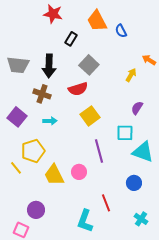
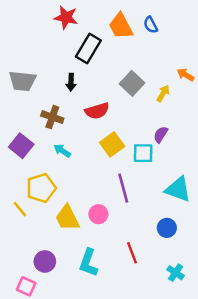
blue semicircle: (121, 31) -> (151, 25), moved
black rectangle: (71, 39) -> (88, 49), size x1.6
gray square: (89, 65) -> (132, 83), moved
black arrow: (49, 66) -> (71, 82), moved, size x0.6
purple semicircle: (137, 108) -> (161, 134), moved
cyan arrow: (50, 121) -> (62, 151), turned -144
cyan square: (125, 133) -> (143, 153), moved
cyan L-shape: (85, 221) -> (88, 263), moved

